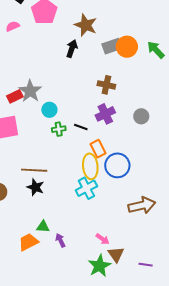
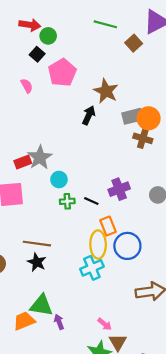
pink semicircle: (13, 26) -> (27, 86), turned 80
brown cross: (106, 85) -> (143, 138), moved
green triangle: (43, 227) -> (41, 305), size x1.6

